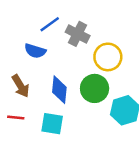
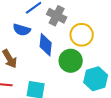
blue diamond: (59, 90) -> (46, 45), moved

